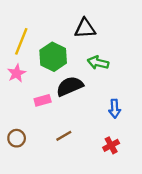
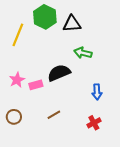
green hexagon: (53, 57) -> (45, 17), moved
pink star: (17, 73) -> (17, 80), moved

